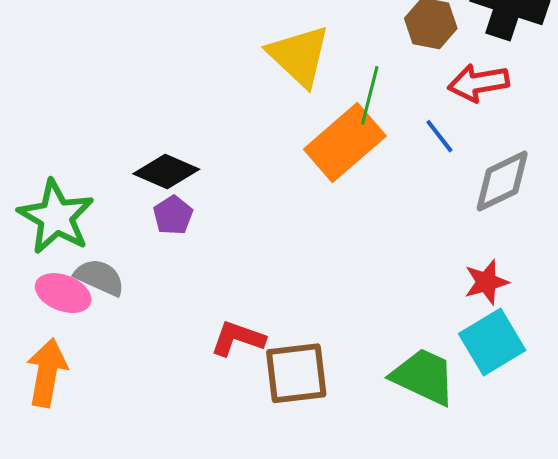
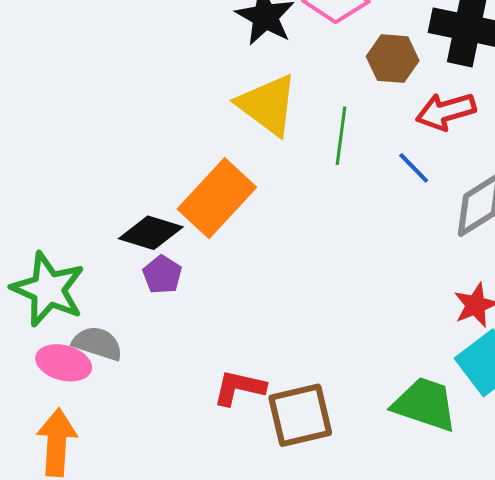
orange rectangle: (345, 143) -> (217, 198), moved

